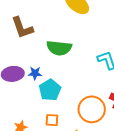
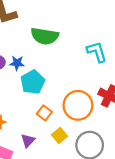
orange square: (52, 120) -> (44, 113), moved, turned 32

